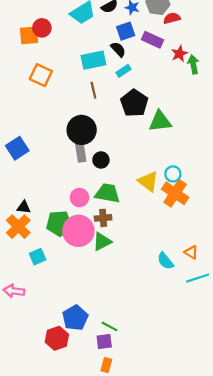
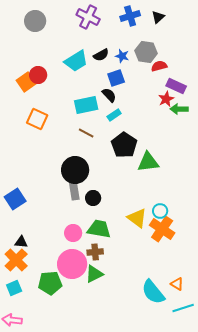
orange square: (29, 35) -> (26, 82), turned -30
purple rectangle: (152, 40) -> (176, 86), moved
green arrow: (193, 64) -> (179, 109), turned -78
brown line: (93, 90) -> (86, 133), turned -49
blue square: (17, 148) -> (15, 199), moved
green pentagon: (59, 223) -> (50, 283), moved
cyan square: (38, 257) -> (14, 288), moved
cyan semicircle: (165, 261) -> (153, 292), size x1.5

